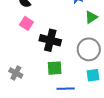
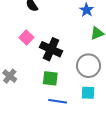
pink square: (26, 23) -> (26, 38), moved

